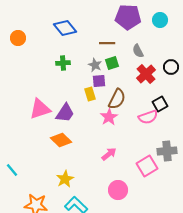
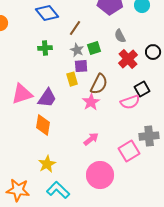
brown line: (107, 43) -> (75, 28), moved, turned -56
orange diamond: (61, 140) -> (43, 125), turned 55
pink circle: (118, 190) -> (100, 175), size x1.4

